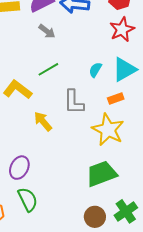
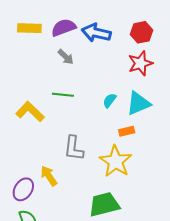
green line: (48, 69) -> (63, 95), turned 30
gray L-shape: (74, 102) -> (74, 148), moved
yellow arrow: (43, 121) -> (49, 176), moved

